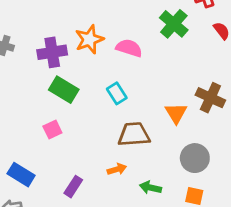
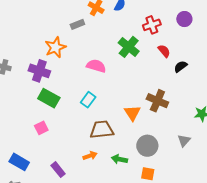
orange star: (89, 39) -> (55, 47), moved
purple cross: (52, 52) -> (39, 71), turned 30
cyan rectangle: (117, 93) -> (88, 100), turned 70
purple rectangle: (73, 187) -> (58, 170), turned -70
green arrow: (150, 188) -> (119, 159), moved

